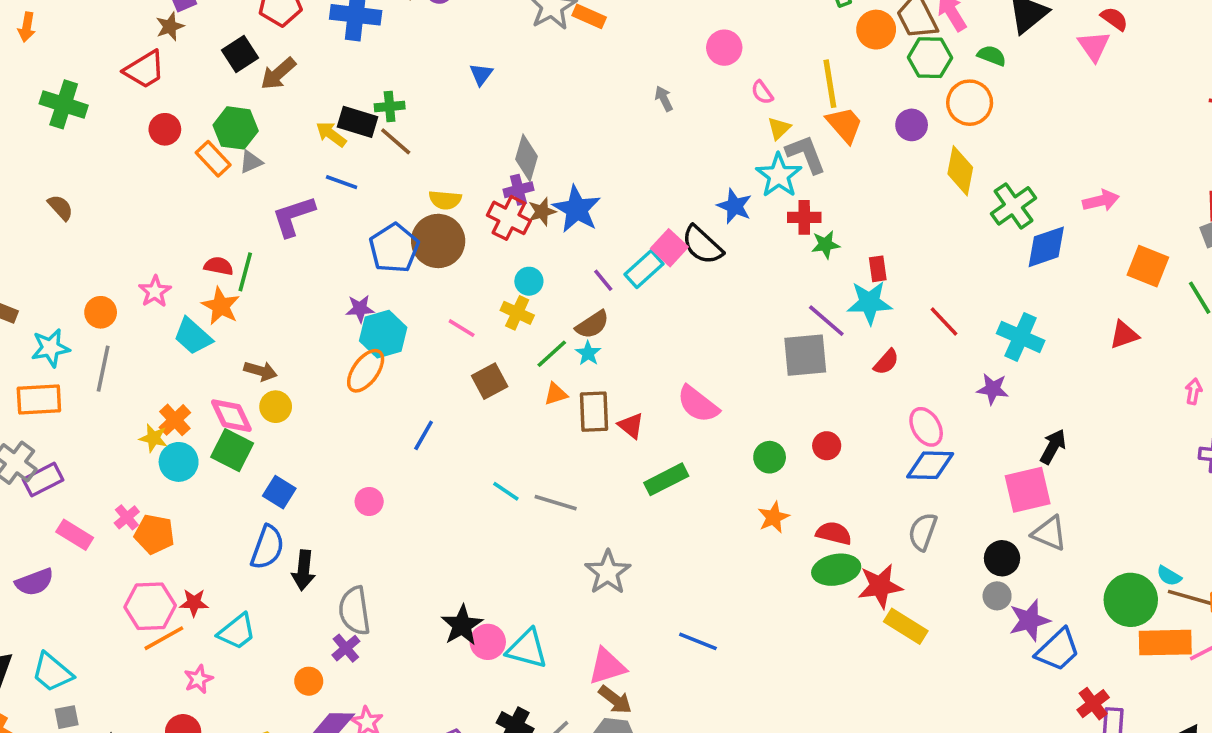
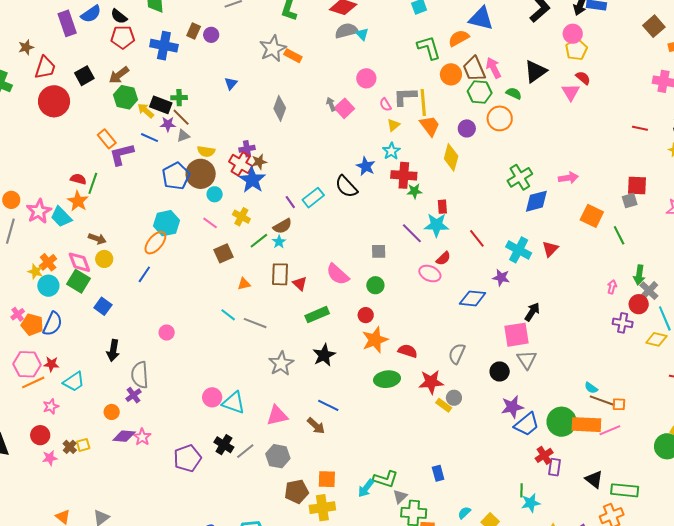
brown star: (170, 26) -> (26, 47), moved
black square: (240, 54) -> (84, 76), moved
red trapezoid: (145, 70) -> (45, 68), turned -45
green hexagon: (236, 128) -> (125, 97), moved
red circle: (165, 129) -> (54, 101), size x1.8
gray L-shape: (806, 154) -> (405, 97), moved, turned -75
gray diamond: (527, 158) -> (280, 108), moved
orange rectangle: (213, 159) -> (107, 139), moved
gray triangle: (251, 162) -> (183, 136), moved
yellow diamond: (960, 171) -> (451, 157), moved
cyan star: (779, 175) -> (391, 151), size x0.7
blue star: (577, 209) -> (252, 180), moved
red cross: (804, 217) -> (404, 175), size x1.4
pink square: (669, 248) -> (344, 108), moved
cyan circle: (529, 281) -> (215, 194), moved
pink star: (155, 291) -> (39, 211), moved, size x1.4
purple star: (360, 309) -> (168, 124), moved
red triangle: (1124, 335) -> (550, 249), moved, turned -30
gray square: (805, 355) -> (379, 251), moved, size x0.6
orange triangle: (556, 394) -> (244, 284), moved
pink ellipse: (926, 427) -> (430, 274), moved, turned -40
blue line: (424, 435) -> (144, 274), moved
red circle: (827, 446) -> (366, 315), moved
green circle: (770, 457) -> (375, 285), moved
blue diamond: (930, 465) -> (473, 298), moved
pink circle: (369, 501) -> (167, 333), moved
orange star: (774, 517) -> (375, 340), size x1.5
gray triangle: (1049, 533) -> (527, 360), turned 30
blue semicircle: (267, 547) -> (53, 324), moved
green ellipse: (836, 570) -> (387, 379), moved
gray circle: (997, 596) -> (454, 398), moved
green circle: (1131, 600) -> (562, 422), moved
black star: (462, 625) -> (324, 355), moved
yellow rectangle: (906, 626) -> (444, 405), size x0.7
brown arrow: (615, 700) -> (316, 426), moved

